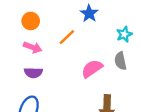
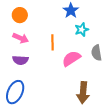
cyan star: (124, 34) -> (82, 30), moved
orange line: (67, 37) -> (53, 42), moved, turned -49

